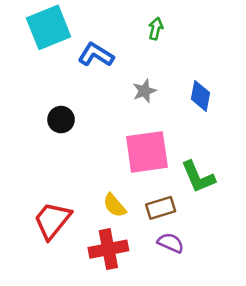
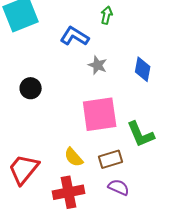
blue L-shape: (96, 55) -> (75, 36), moved
gray star: (144, 91) -> (98, 65), turned -30

